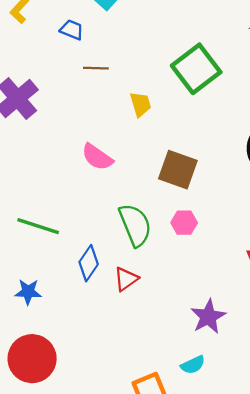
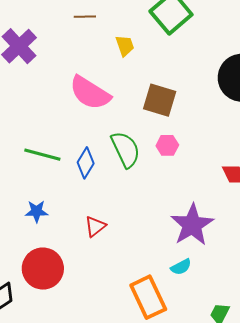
pink semicircle: (97, 157) -> (90, 93), size x1.5
blue diamond: (89, 263) -> (86, 163), moved
red triangle: (126, 279) -> (95, 226), moved
purple star: (208, 317) -> (192, 225), size x1.4

